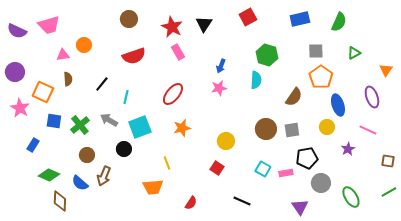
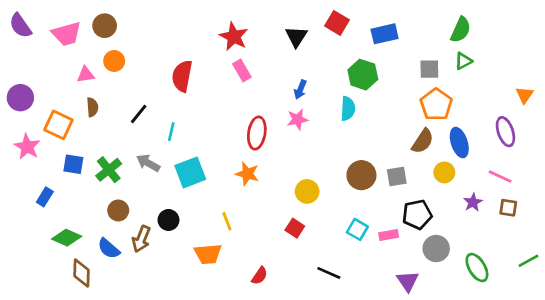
red square: (248, 17) -> (337, 23), turned -30
brown circle: (129, 19) -> (105, 26), moved
blue rectangle: (300, 19) -> (385, 34), moved
black triangle: (204, 24) -> (296, 37), moved
purple semicircle: (17, 31) -> (20, 26), moved, turned 30
green triangle: (354, 53) -> (463, 61), moved
red semicircle: (134, 56) -> (182, 76), turned 120
red ellipse: (173, 94) -> (257, 133), moved, turned -30
brown semicircle: (294, 97) -> (423, 141), moved
orange star: (182, 128) -> (247, 174), turned 30
black circle: (124, 149) -> (168, 220), moved
brown square: (388, 161) -> (508, 208), moved

